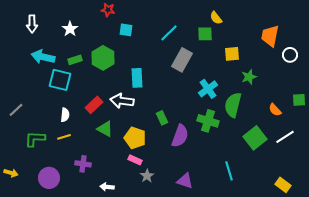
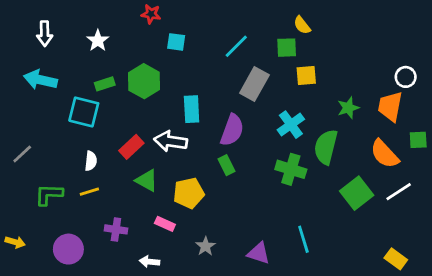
orange trapezoid: (270, 36) -> (390, 106), moved
yellow square: (232, 54) -> (306, 76), moved
cyan arrow: (43, 57) -> (40, 80), moved
orange semicircle: (275, 110) -> (385, 154), size x1.6
purple semicircle: (180, 136) -> (232, 130), moved
yellow pentagon: (135, 138) -> (189, 193), turned -30
pink rectangle: (135, 160) -> (165, 224), moved
cyan line: (229, 171) -> (303, 239), moved

